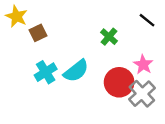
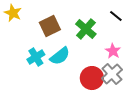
brown square: (38, 33) -> (50, 26), moved, size x1.5
green cross: (109, 37) -> (86, 29), size x1.5
red circle: (119, 82) -> (92, 78), moved

